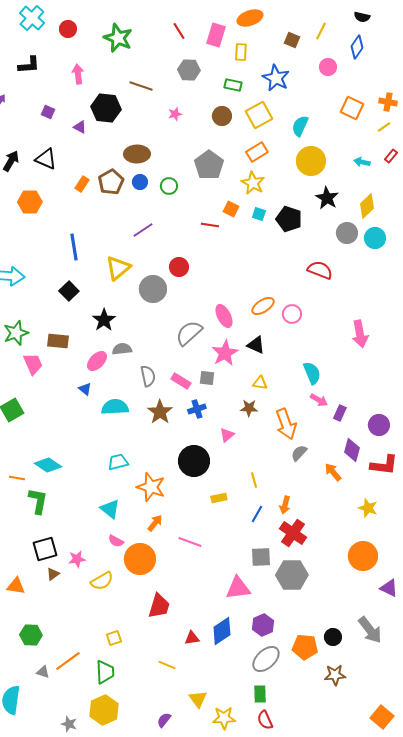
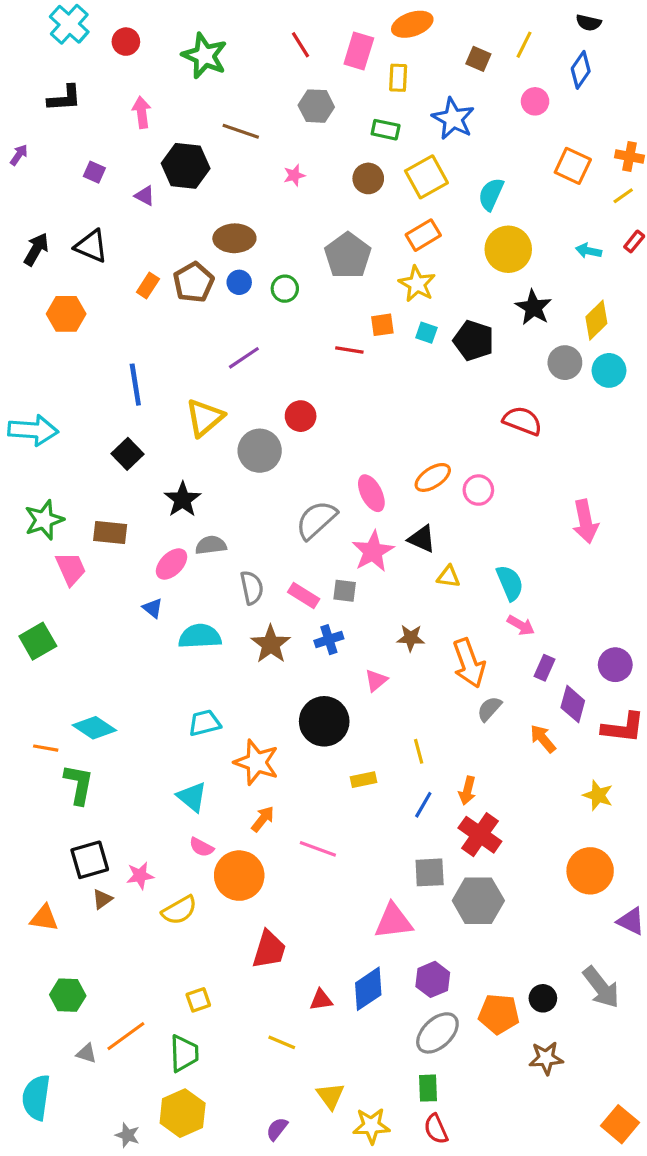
orange square: (231, 209) -> (382, 325), turned -35
yellow triangle: (260, 383) -> (448, 577), moved
purple rectangle: (340, 413) -> (544, 668), moved

